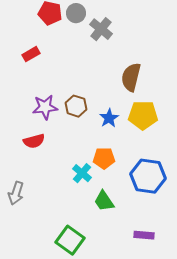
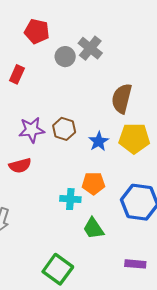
gray circle: (76, 13) -> (65, 57), moved
red rectangle: (31, 54) -> (17, 74), turned -36
cyan cross: (82, 173) -> (70, 199), turned -36

